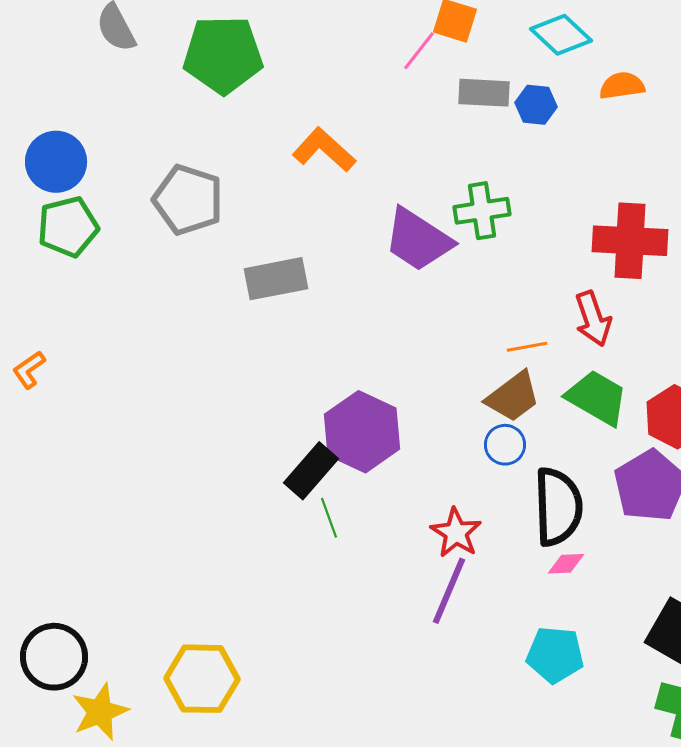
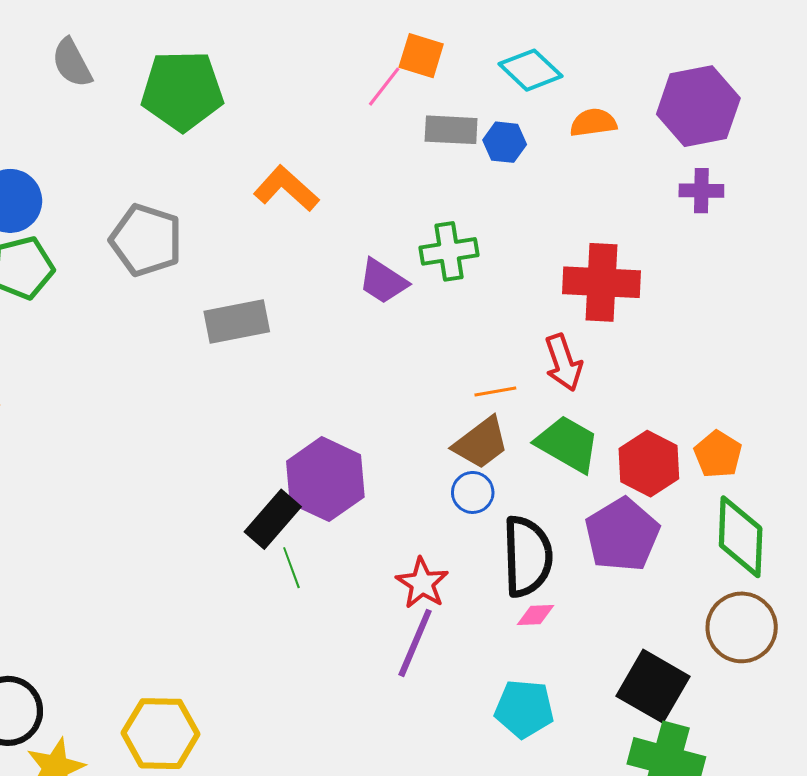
purple trapezoid: (418, 240) -> (383, 281), size x0.7

